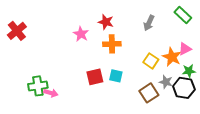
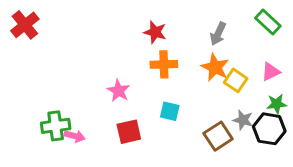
red cross: (17, 31) -> (25, 25), moved
pink star: (81, 34) -> (119, 91), moved
orange star: (172, 57) -> (215, 67), moved
yellow square: (151, 61) -> (236, 80), moved
red square: (95, 77) -> (129, 132), moved

